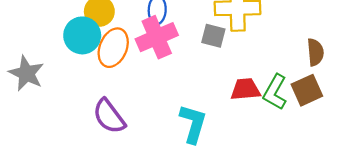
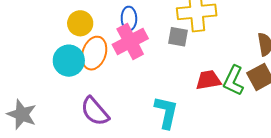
cyan circle: (82, 35) -> (69, 61), moved
gray star: (26, 73) -> (22, 114), moved

